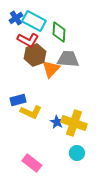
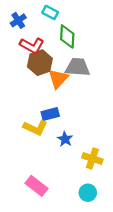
cyan rectangle: (34, 21) -> (50, 12), moved, size x0.6
blue rectangle: (18, 100) -> (50, 114), moved
yellow cross: (74, 123) -> (92, 158), moved, size x0.7
cyan circle: (77, 153) -> (88, 193), moved

